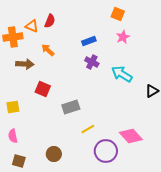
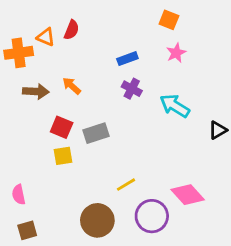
orange arrow: (48, 50) -> (72, 86), moved
yellow square: (13, 107) -> (63, 156), moved
gray rectangle: (71, 107) -> (96, 133), moved
brown circle: (54, 154) -> (97, 220), moved, size x1.5
brown square: (19, 161) -> (27, 230), turned -32

